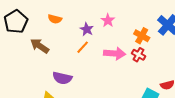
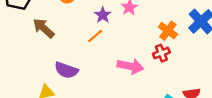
pink arrow: (115, 53) -> (130, 66), moved
red cross: (139, 55) -> (161, 53), turned 32

